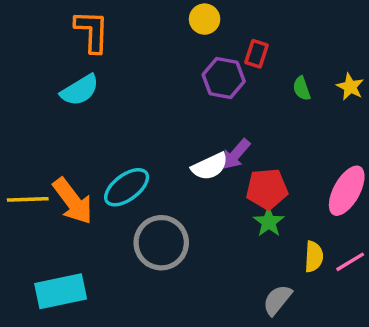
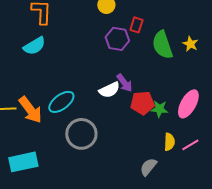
green semicircle: (302, 88) -> (162, 45), size x2.0
purple arrow: (236, 154) -> (124, 83), turned -78
green star: (269, 222) -> (159, 109), moved, turned -30

